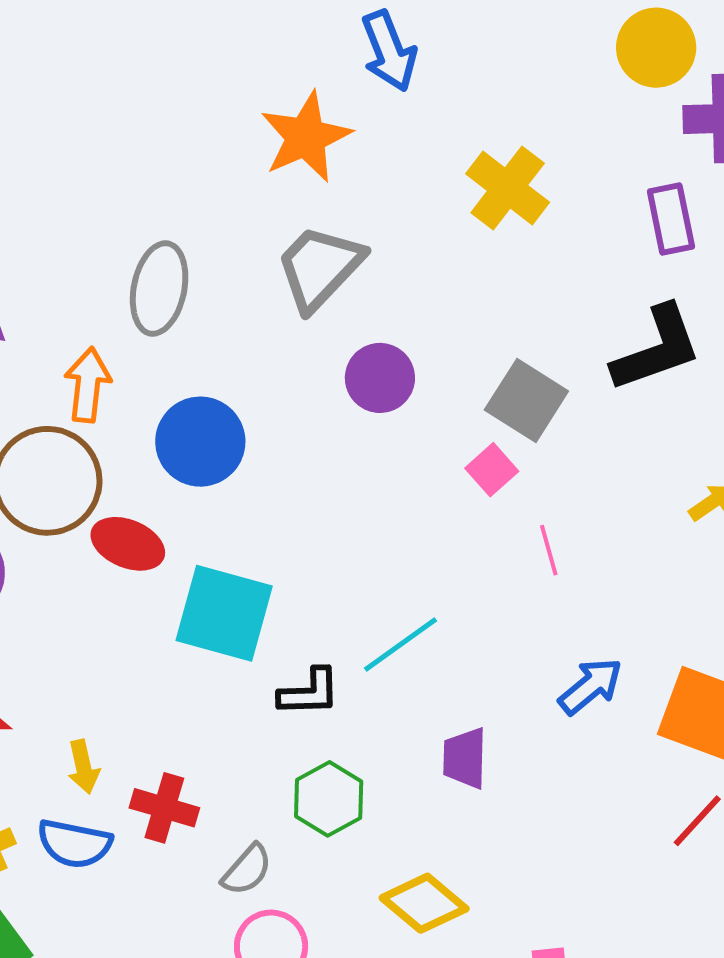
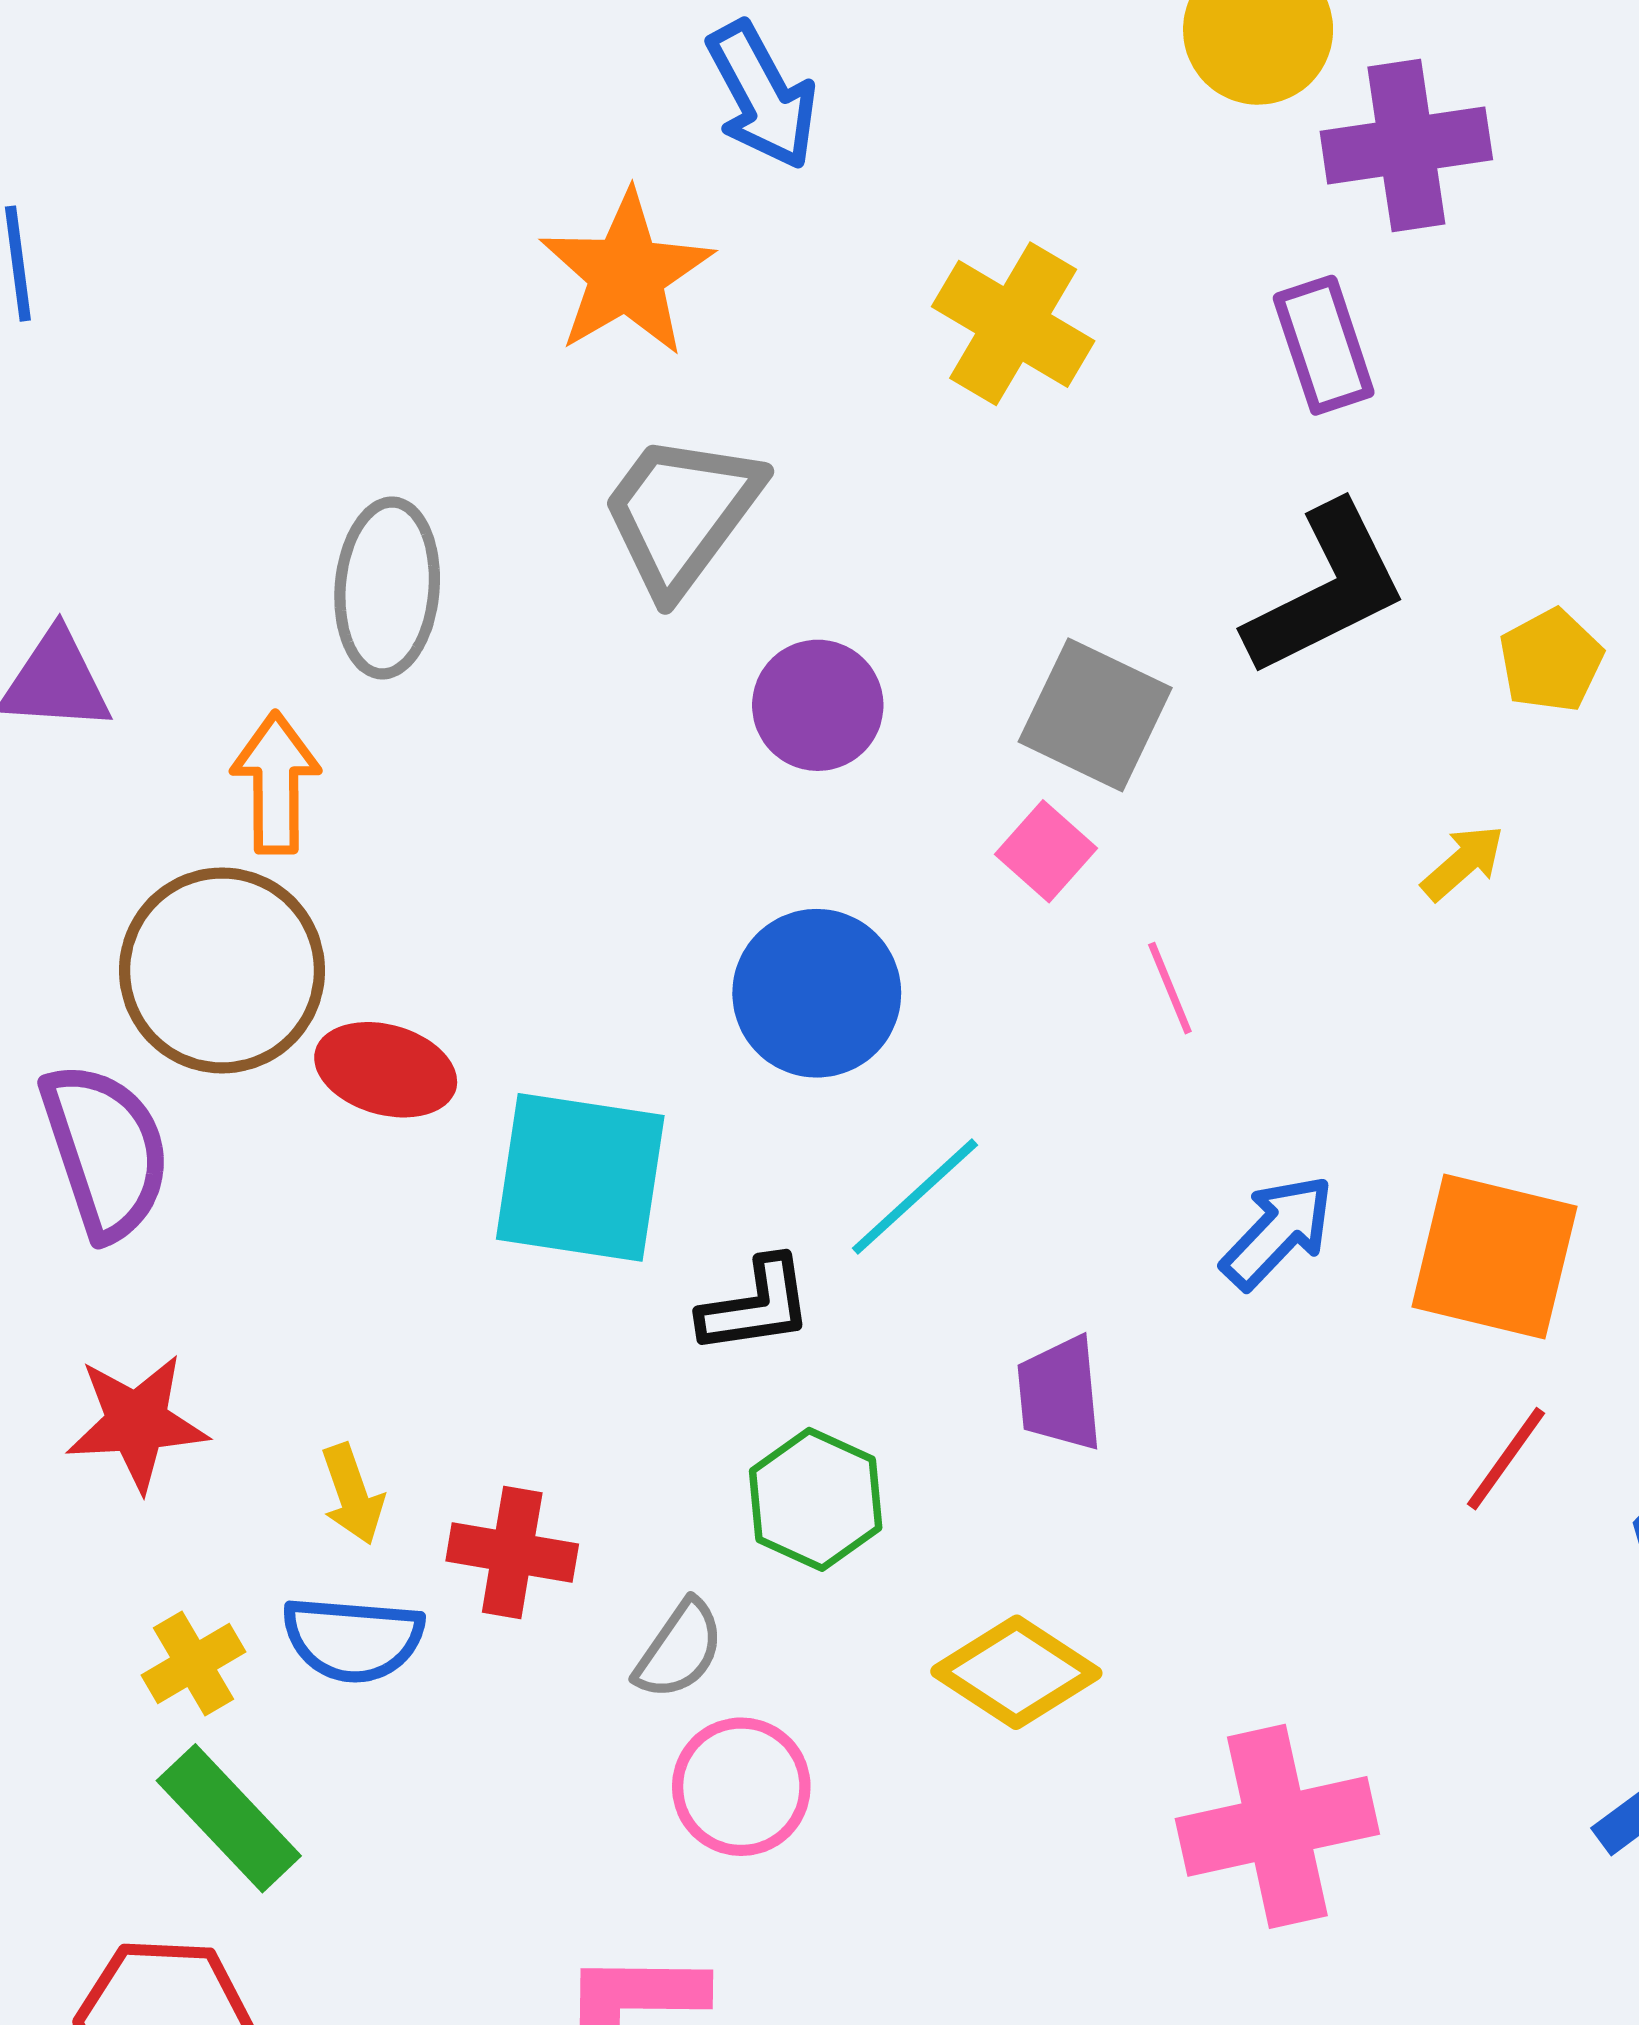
blue circle: (200, 442) -> (817, 993), moved

